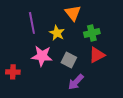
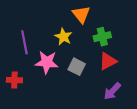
purple line: (32, 23) -> (24, 42), moved
purple arrow: (76, 82) -> (112, 91), moved

